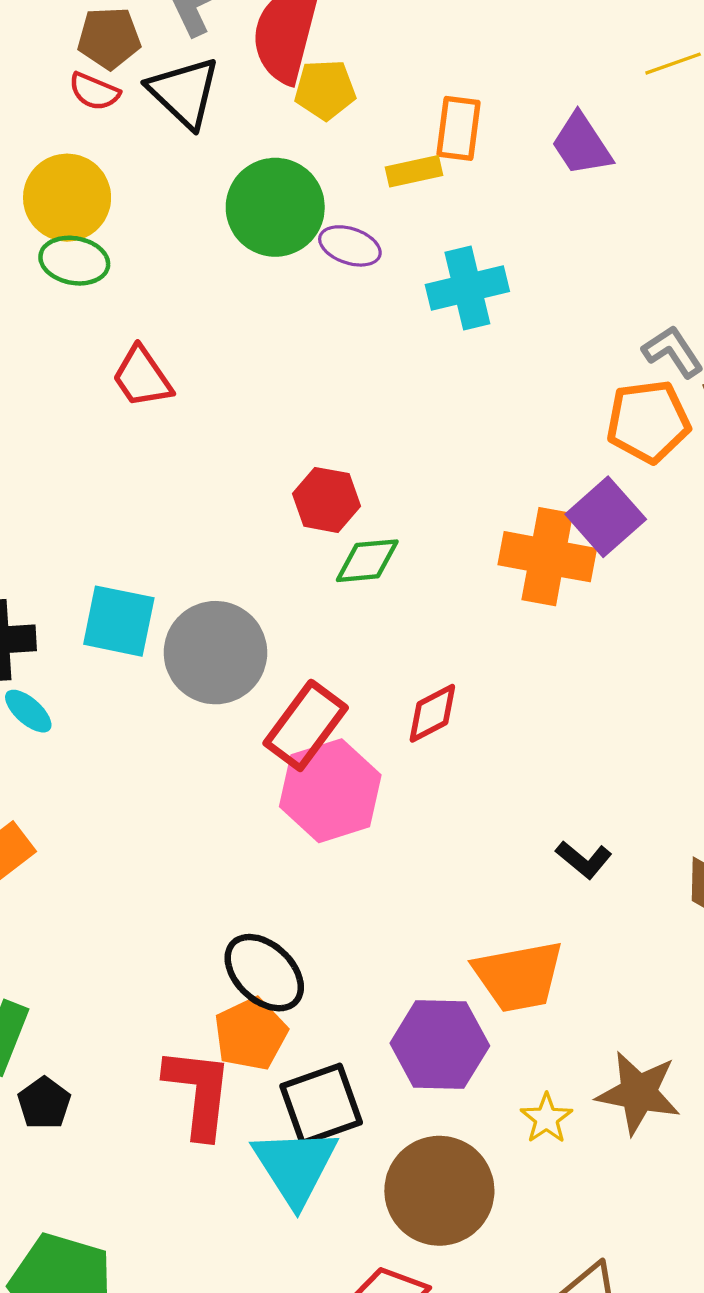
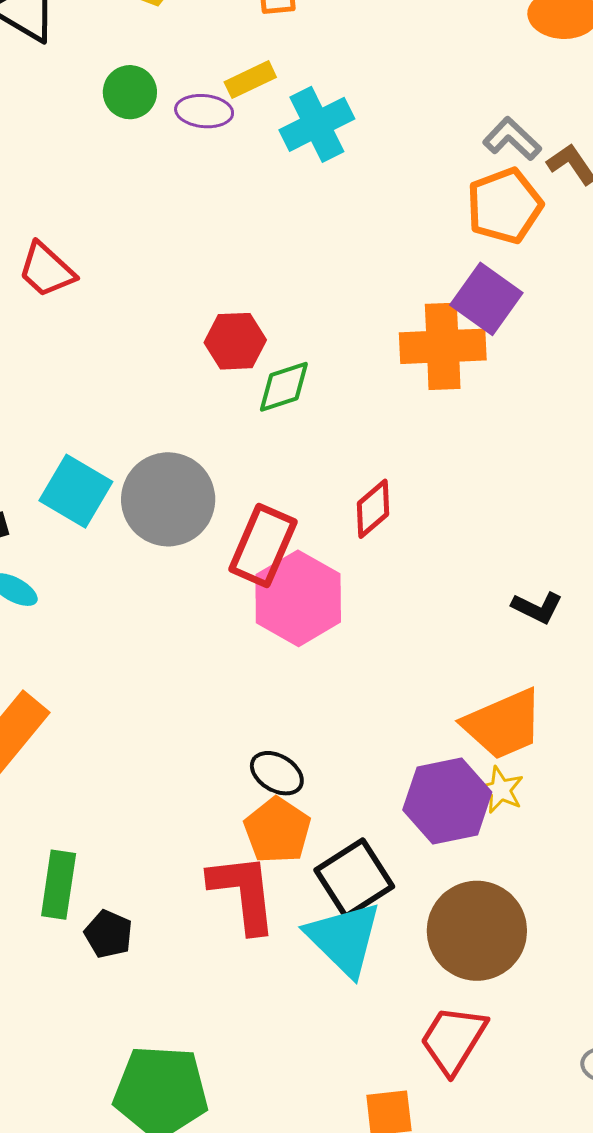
yellow rectangle: (414, 171) -> (250, 80), moved
green circle: (275, 207) -> (130, 92), size x0.6
cyan square: (119, 621) -> (76, 491), turned 32
black ellipse: (264, 973) -> (277, 773), size x0.7
yellow star: (546, 1118) -> (500, 790), moved

